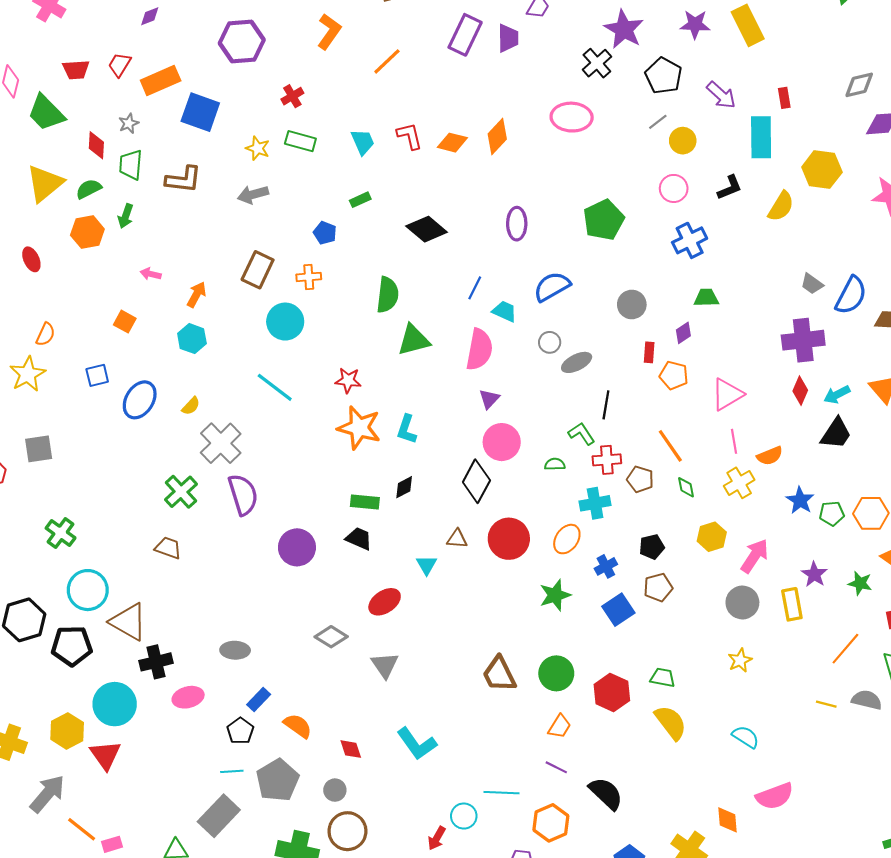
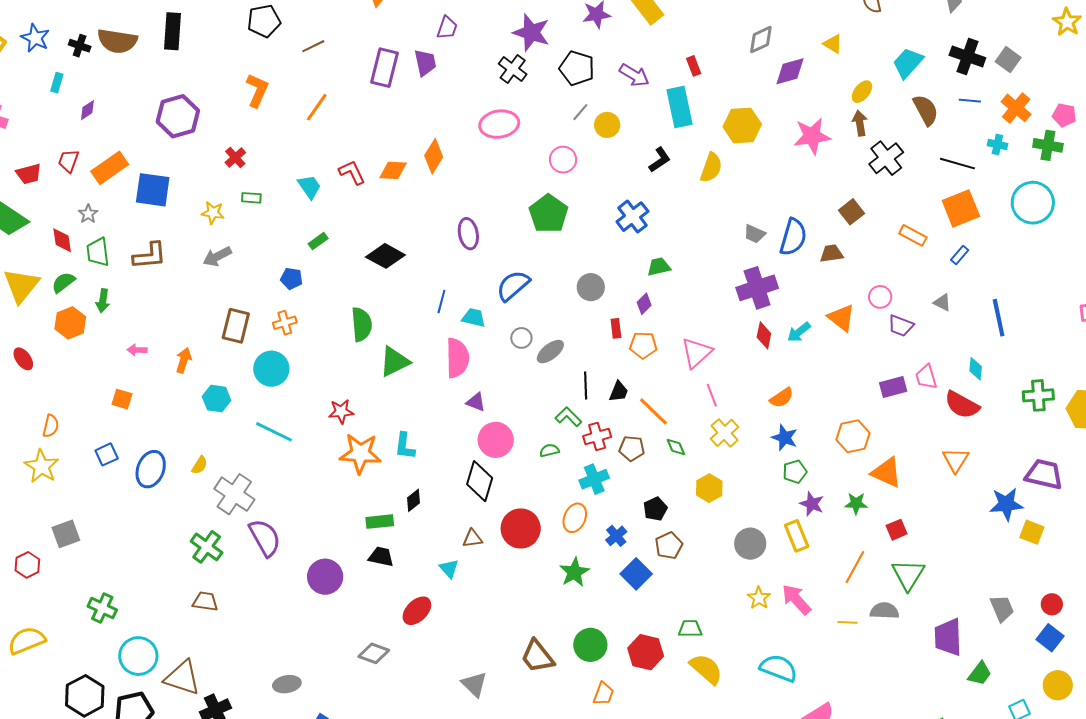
green rectangle: (300, 141) -> (251, 198), size x0.7
pink circle: (674, 188) -> (563, 160), moved
cyan hexagon: (192, 339) -> (217, 399), moved
purple triangle: (489, 399) -> (476, 402), turned -40
black trapezoid: (836, 434) -> (619, 392), moved, size x0.7
orange semicircle: (770, 456) -> (782, 398), moved
green pentagon: (832, 513) -> (795, 472), moved
pink arrow: (755, 556) -> (796, 599), moved, turned -64
gray triangle: (385, 665) -> (474, 684), moved
cyan semicircle: (746, 737) -> (779, 668), size x1.4

